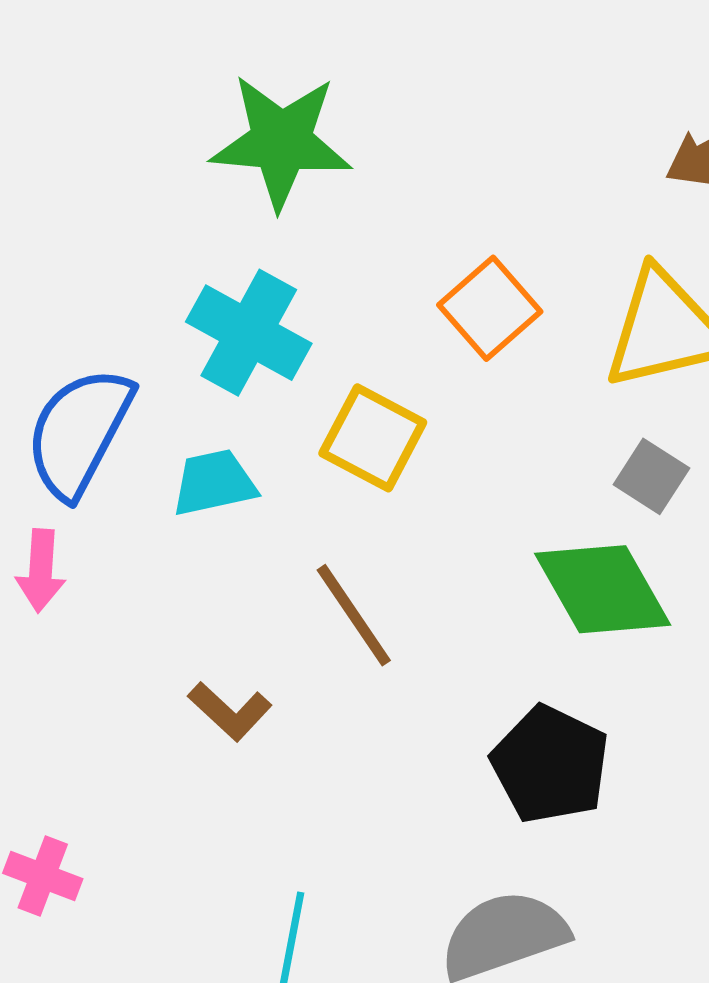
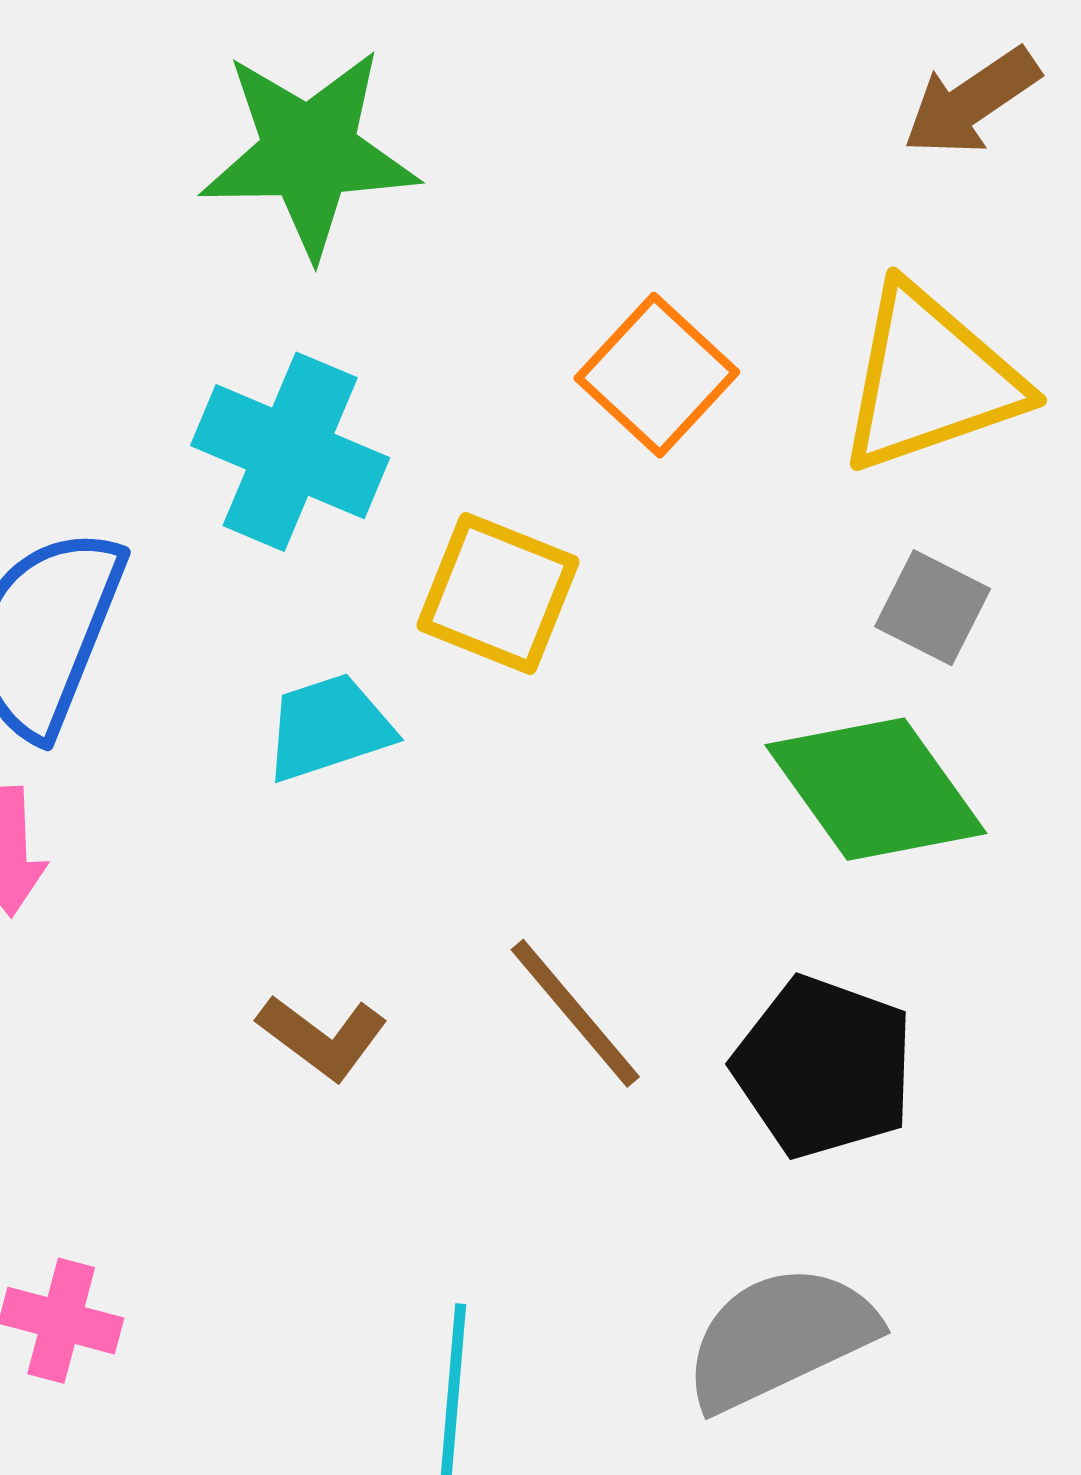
cyan trapezoid: (214, 483) -> (329, 727), moved
brown line: (354, 615) -> (575, 1013), moved

